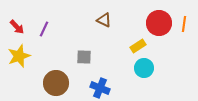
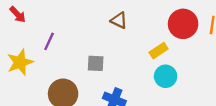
red arrow: (17, 27) -> (18, 15), moved
purple line: (44, 29) -> (49, 41), moved

